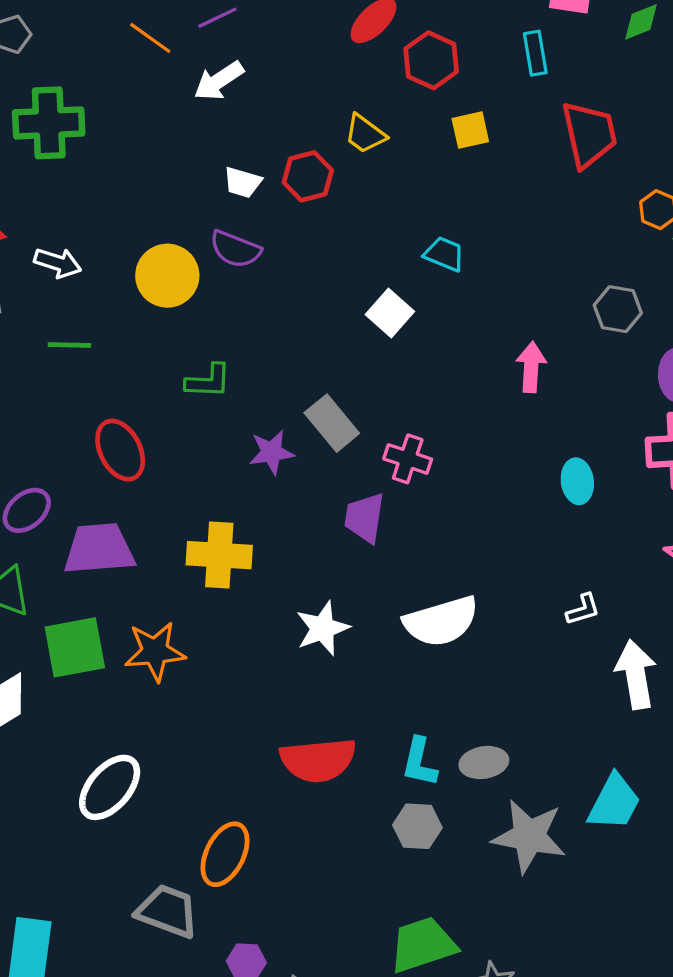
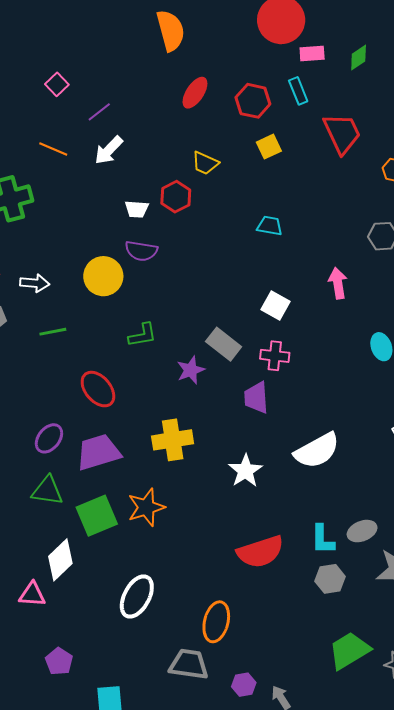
orange line: (150, 38) -> (53, 149), moved
red hexagon: (431, 60) -> (253, 101), moved
white square: (390, 313) -> (275, 306), moved

